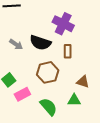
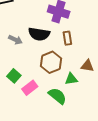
green triangle: (74, 100) -> (71, 79), moved

